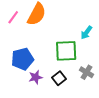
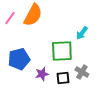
purple star: (36, 77) -> (42, 74), moved
black square: (59, 78) -> (63, 78), moved, turned 32

